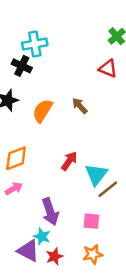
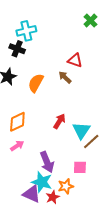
red triangle: (108, 69) -> (75, 60), moved
cyan star: (42, 236) -> (42, 182), size x1.5
orange star: (93, 254) -> (66, 186), moved

